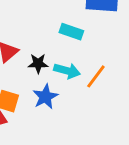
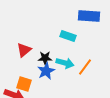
blue star: (45, 97) -> (46, 71), moved

